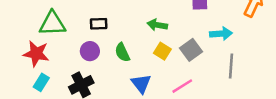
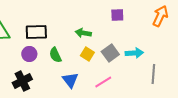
black rectangle: (99, 24) -> (36, 32), size x1.5
cyan arrow: (221, 34) -> (134, 53), moved
gray line: (231, 66) -> (153, 74), moved

